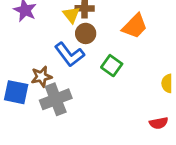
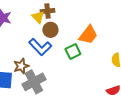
orange trapezoid: (135, 26) -> (88, 35), moved
green square: (112, 66) -> (73, 52), turned 35

